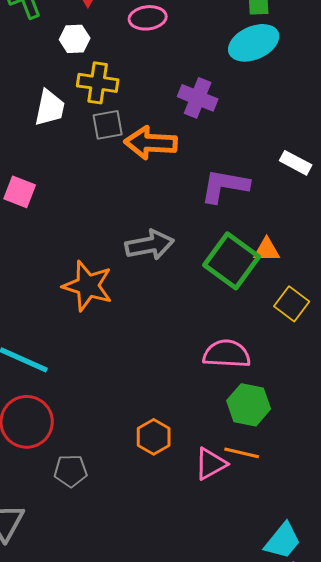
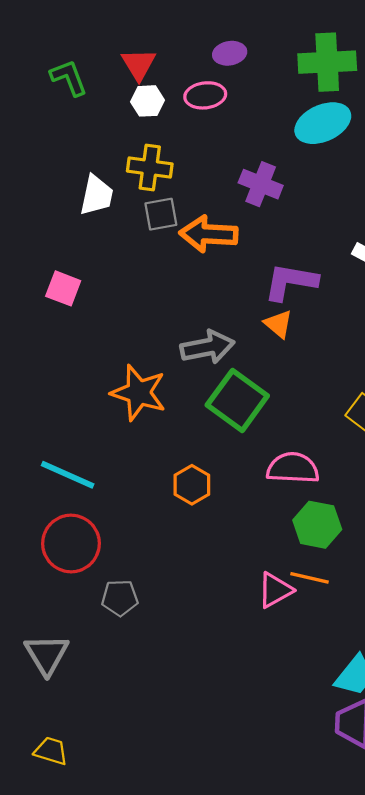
white hexagon: (75, 39) -> (148, 101), moved
orange triangle: (267, 250) -> (278, 324), moved, turned 40
green square: (232, 261) -> (237, 400), moved
orange hexagon: (154, 437) -> (192, 485), moved

